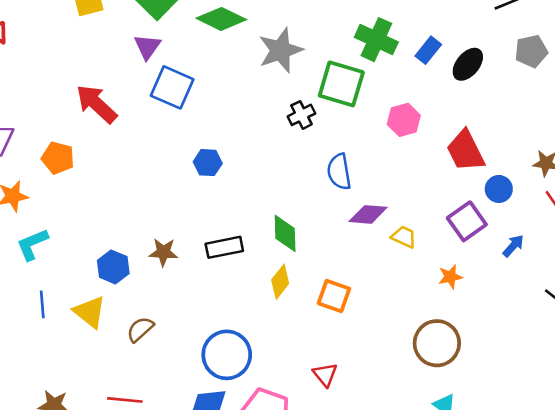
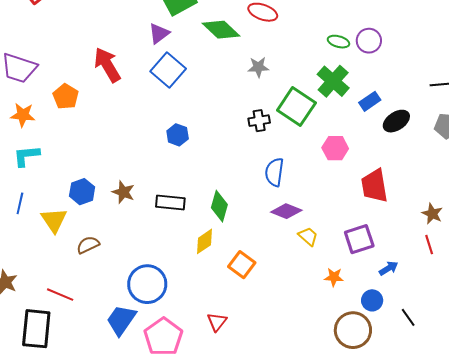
gray star: (280, 50) -> (258, 67), size x0.6
blue circle: (499, 189) -> (372, 300), moved
brown circle: (437, 343) -> (353, 330), moved

